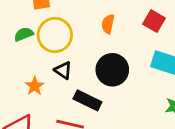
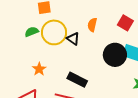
black triangle: (63, 70) -> (73, 39), moved
black circle: (112, 70) -> (115, 55), moved

